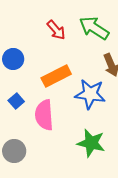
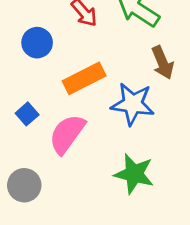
blue circle: (13, 59) -> (37, 43), moved
pink semicircle: (44, 115) -> (67, 134), turned 40

